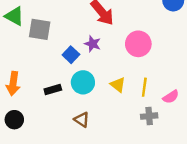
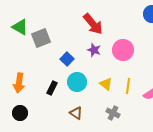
gray square: (40, 29) -> (41, 38), turned -30
purple star: (93, 44) -> (94, 50), moved
black rectangle: (53, 90) -> (52, 88), turned -48
gray cross: (149, 116) -> (113, 113), moved, turned 32

